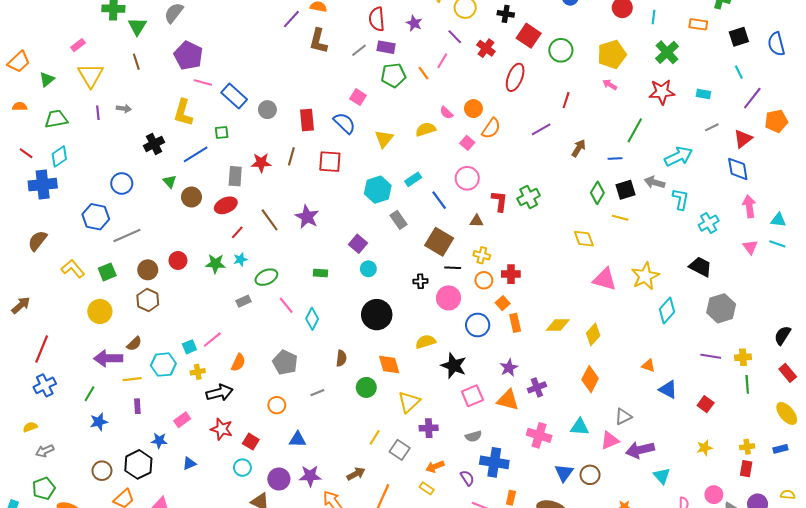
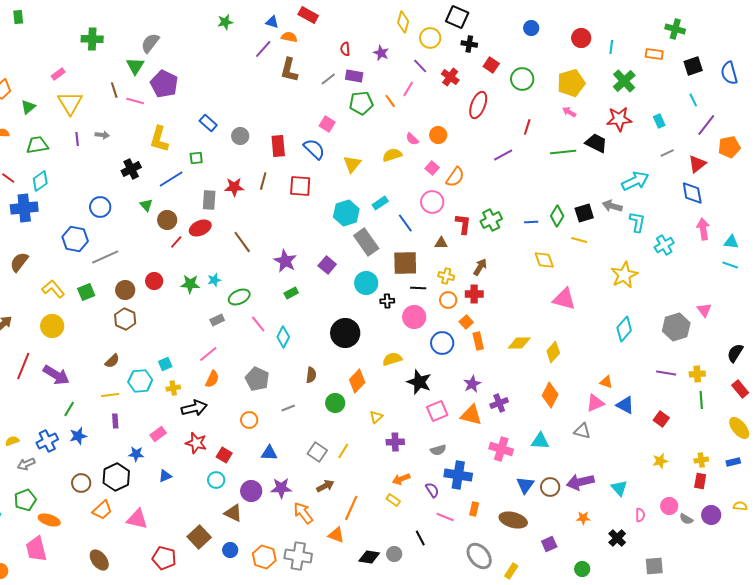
red semicircle: (377, 19) -> (345, 49), size x0.6
green triangle: (137, 26) -> (135, 66), moved
red square: (529, 36) -> (491, 65), size x0.7
pink line: (203, 83) -> (135, 101), moved
cyan rectangle: (703, 94) -> (659, 121), turned 56
blue rectangle: (234, 96) -> (208, 123), size x0.7
orange semicircle: (491, 128) -> (455, 177), moved
green line: (635, 130) -> (563, 152), moved, turned 55
brown arrow: (579, 148) -> (480, 267), moved
blue line: (615, 159) -> (531, 222), moved
purple star: (307, 217) -> (285, 261), moved
gray rectangle: (399, 220) -> (366, 242), size x1.5
red line: (237, 232) -> (176, 242), moved
brown square: (439, 242) -> (405, 263), turned -32
pink triangle: (750, 247) -> (704, 310), moved
black trapezoid: (700, 267) -> (596, 143), moved
cyan circle: (368, 269) -> (366, 283), moved, size x1.5
green rectangle: (321, 273) -> (291, 293), turned -32
yellow star: (645, 276) -> (624, 275), moved
yellow circle: (100, 311) -> (52, 326), moved
pink line: (212, 340) -> (208, 354), moved
purple arrow: (108, 358) -> (56, 375), moved, turned -148
orange diamond: (389, 365) -> (357, 381), turned 60
blue cross: (45, 385) -> (47, 441), moved
yellow triangle: (409, 402) -> (376, 417), size x0.6
gray triangle: (623, 417) -> (582, 431), turned 42
pink triangle: (610, 441) -> (595, 403), moved
gray square: (400, 450) -> (317, 452), moved
purple arrow: (640, 450) -> (580, 482), moved

